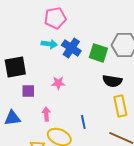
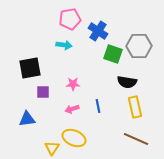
blue cross: (71, 48) -> (98, 31), moved
pink arrow: (46, 114) -> (72, 109), moved, turned -104
blue line: (83, 122) -> (98, 106), moved

